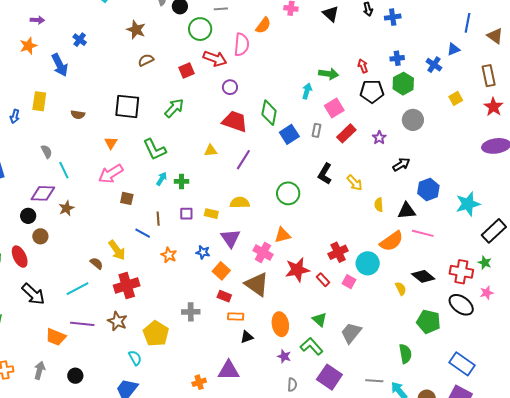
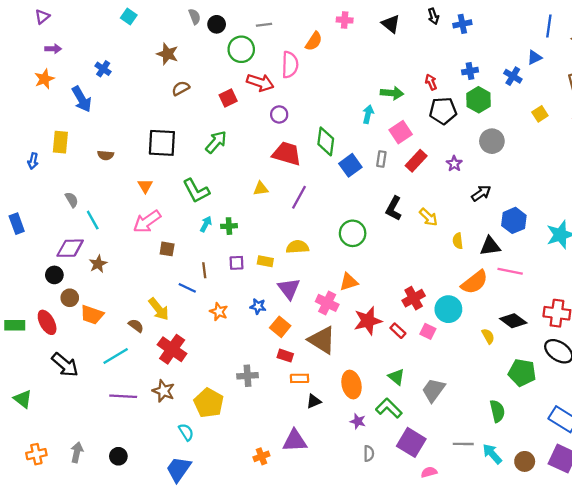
red cross: (127, 286) -> (172, 349), turned -35
orange trapezoid: (56, 337) -> (92, 315), moved

